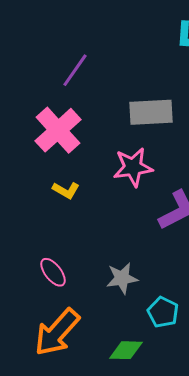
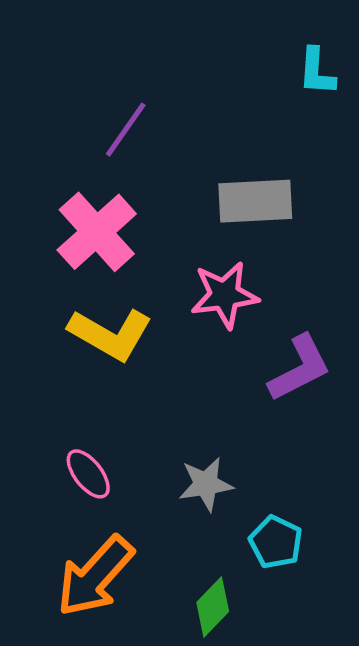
yellow L-shape: (66, 190) -> (110, 334), size x1.8
green diamond: (126, 350) -> (213, 607), turned -48

